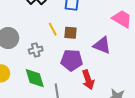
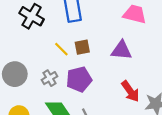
purple pentagon: (72, 60) -> (79, 79), moved
red arrow: (88, 80) -> (130, 91), moved

